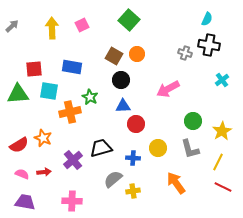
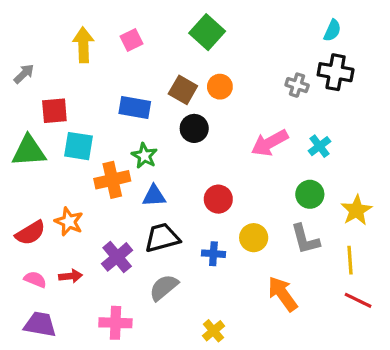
gray arrow: (12, 26) -> (24, 74), moved
blue rectangle: (72, 67) -> (135, 108), moved
cyan cross: (222, 80) -> (319, 146), moved
blue triangle: (123, 106) -> (154, 196), moved
yellow line: (218, 162) -> (350, 260), turned -30
gray semicircle: (113, 179) -> (164, 287), moved
yellow cross: (133, 191) -> (213, 331), moved, turned -32

